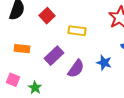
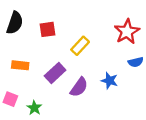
red square: (47, 16) -> (47, 29), turned 35
yellow rectangle: (77, 31) -> (80, 46), turned -54

